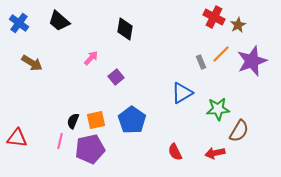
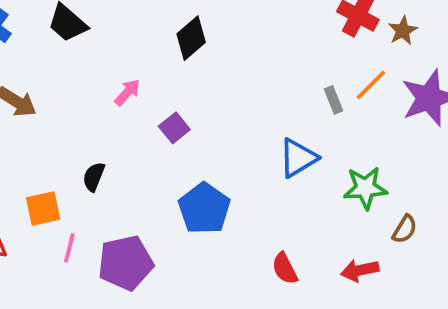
black diamond: (125, 29) -> (191, 38), turned 40
orange square: (96, 120) -> (43, 209), moved
black semicircle: (73, 121) -> (94, 177), moved
brown semicircle: (239, 131) -> (405, 229), size x0.7

